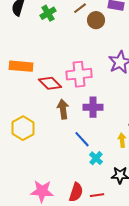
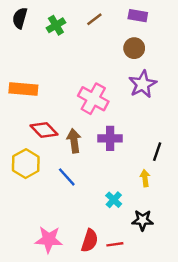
brown circle: (96, 20) -> (134, 48), moved
pink cross: (79, 74) -> (93, 99), turned 35
red diamond: (50, 83) -> (44, 130), moved
blue line: (82, 139) -> (67, 177), moved

